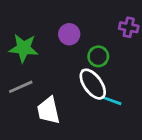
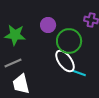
green circle: (98, 56) -> (69, 41), size x1.6
white trapezoid: (48, 110) -> (21, 84), moved

